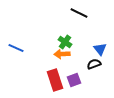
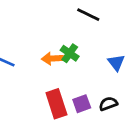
orange arrow: (62, 54) -> (52, 59), moved
black semicircle: (94, 64) -> (108, 104), moved

